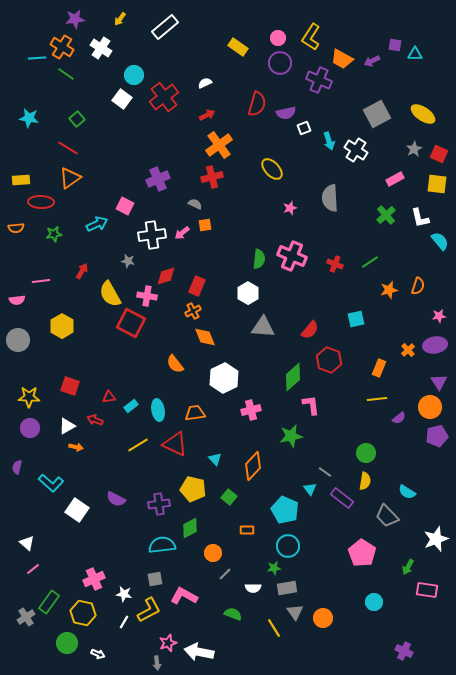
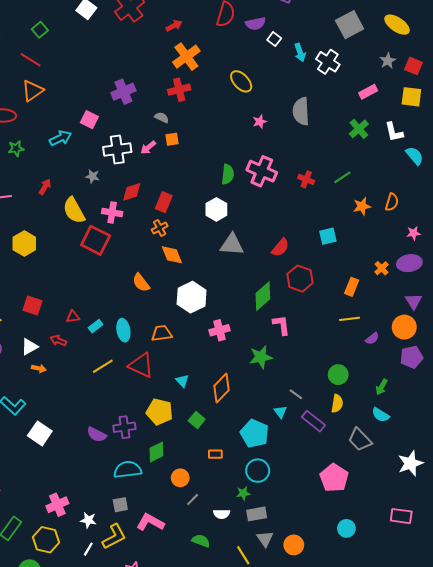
white square: (304, 128) -> (274, 39), turned -32
purple semicircle: (116, 499) -> (97, 434), moved
green arrow: (408, 567) -> (382, 387), moved

